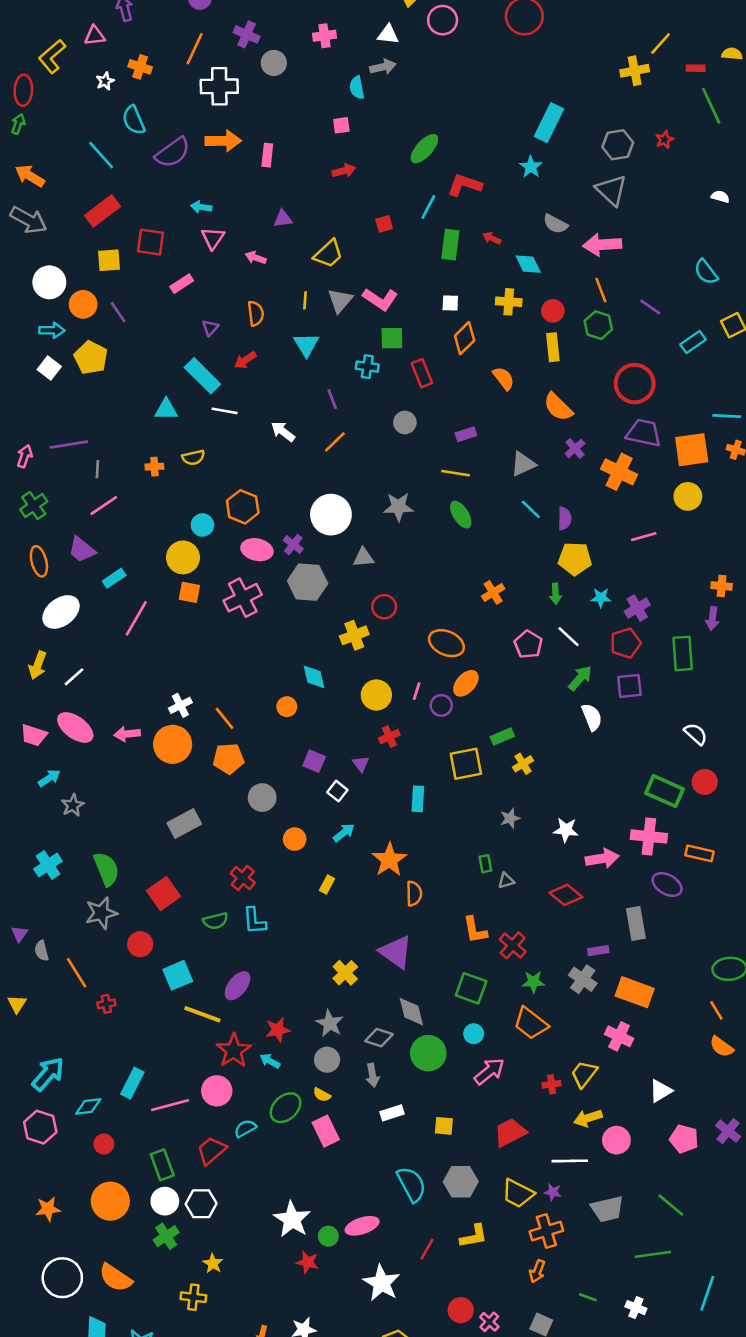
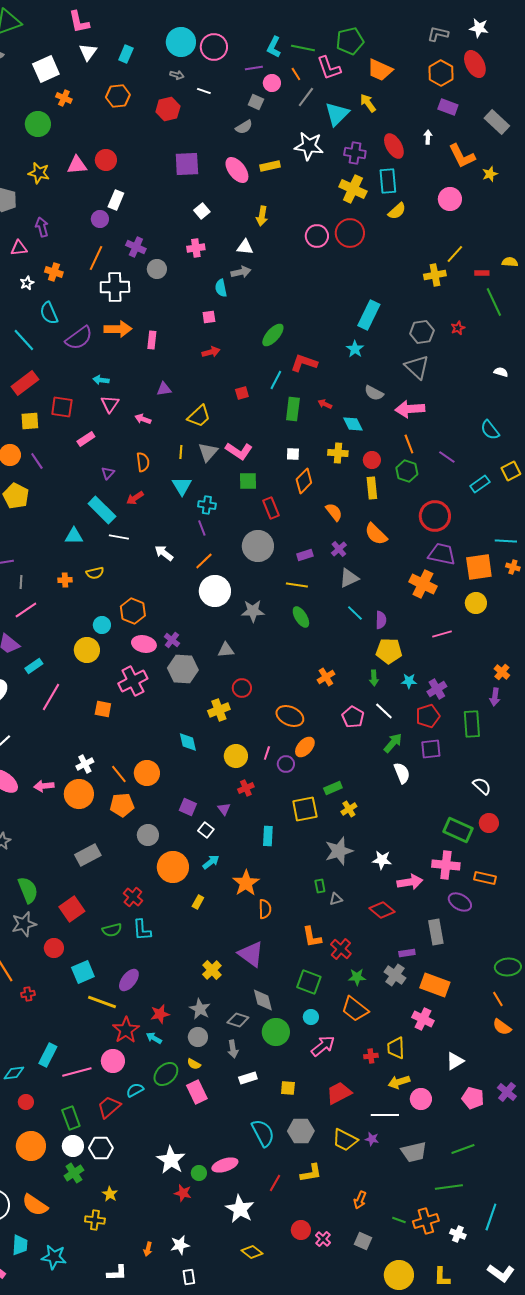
pink circle: (443, 20) -> (317, 236), moved
cyan cross: (367, 367) -> (207, 505), moved
gray circle: (405, 422) -> (258, 546), size x1.8
purple cross: (575, 448) -> (339, 549), moved
white circle: (331, 515) -> (215, 591), moved
orange cross: (722, 586) -> (502, 672), turned 35
orange square: (189, 592) -> (103, 709), moved
orange circle: (287, 707) -> (147, 773), moved, size x1.6
gray star: (510, 818) -> (339, 851), size x1.8
orange circle: (295, 839) -> (173, 867), size x1.8
yellow trapezoid: (584, 1074) -> (396, 1048), turned -40
green line: (671, 1205) -> (463, 1149), turned -60
orange cross: (546, 1231) -> (426, 1221), moved
white cross: (636, 1308) -> (458, 1234), moved

